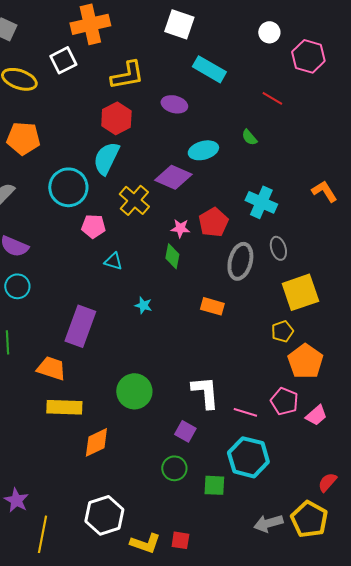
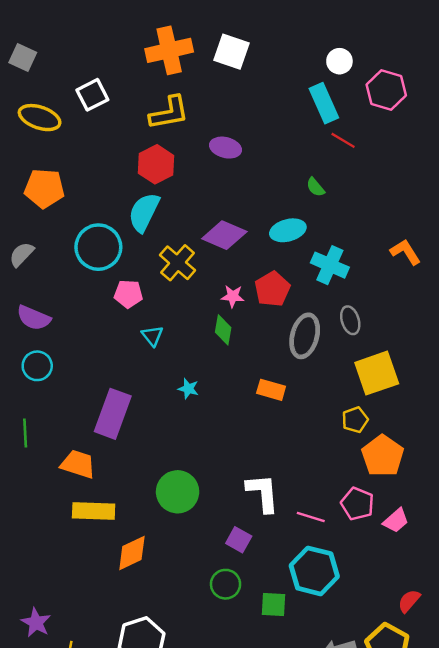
orange cross: (90, 24) -> (169, 50), moved
cyan rectangle: (209, 69) -> (324, 103), moved, turned 36
cyan ellipse: (203, 150) -> (288, 230), moved
cyan triangle: (113, 261) -> (152, 336), turned 36

